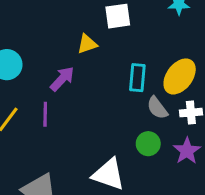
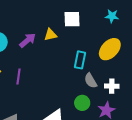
yellow ellipse: (180, 76) -> (110, 49), moved
purple arrow: (62, 79) -> (28, 40), moved

